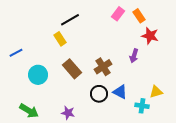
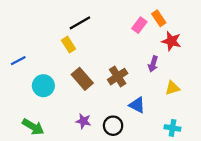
pink rectangle: (118, 14) -> (139, 25), moved
yellow triangle: (156, 92) -> (172, 88), moved
black circle: (99, 94) -> (113, 126), moved
cyan cross: (142, 106) -> (172, 128), moved
purple star: (68, 113) -> (83, 121), moved

